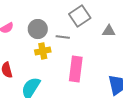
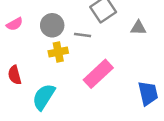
pink rectangle: (76, 69) -> (98, 74), turned 40

